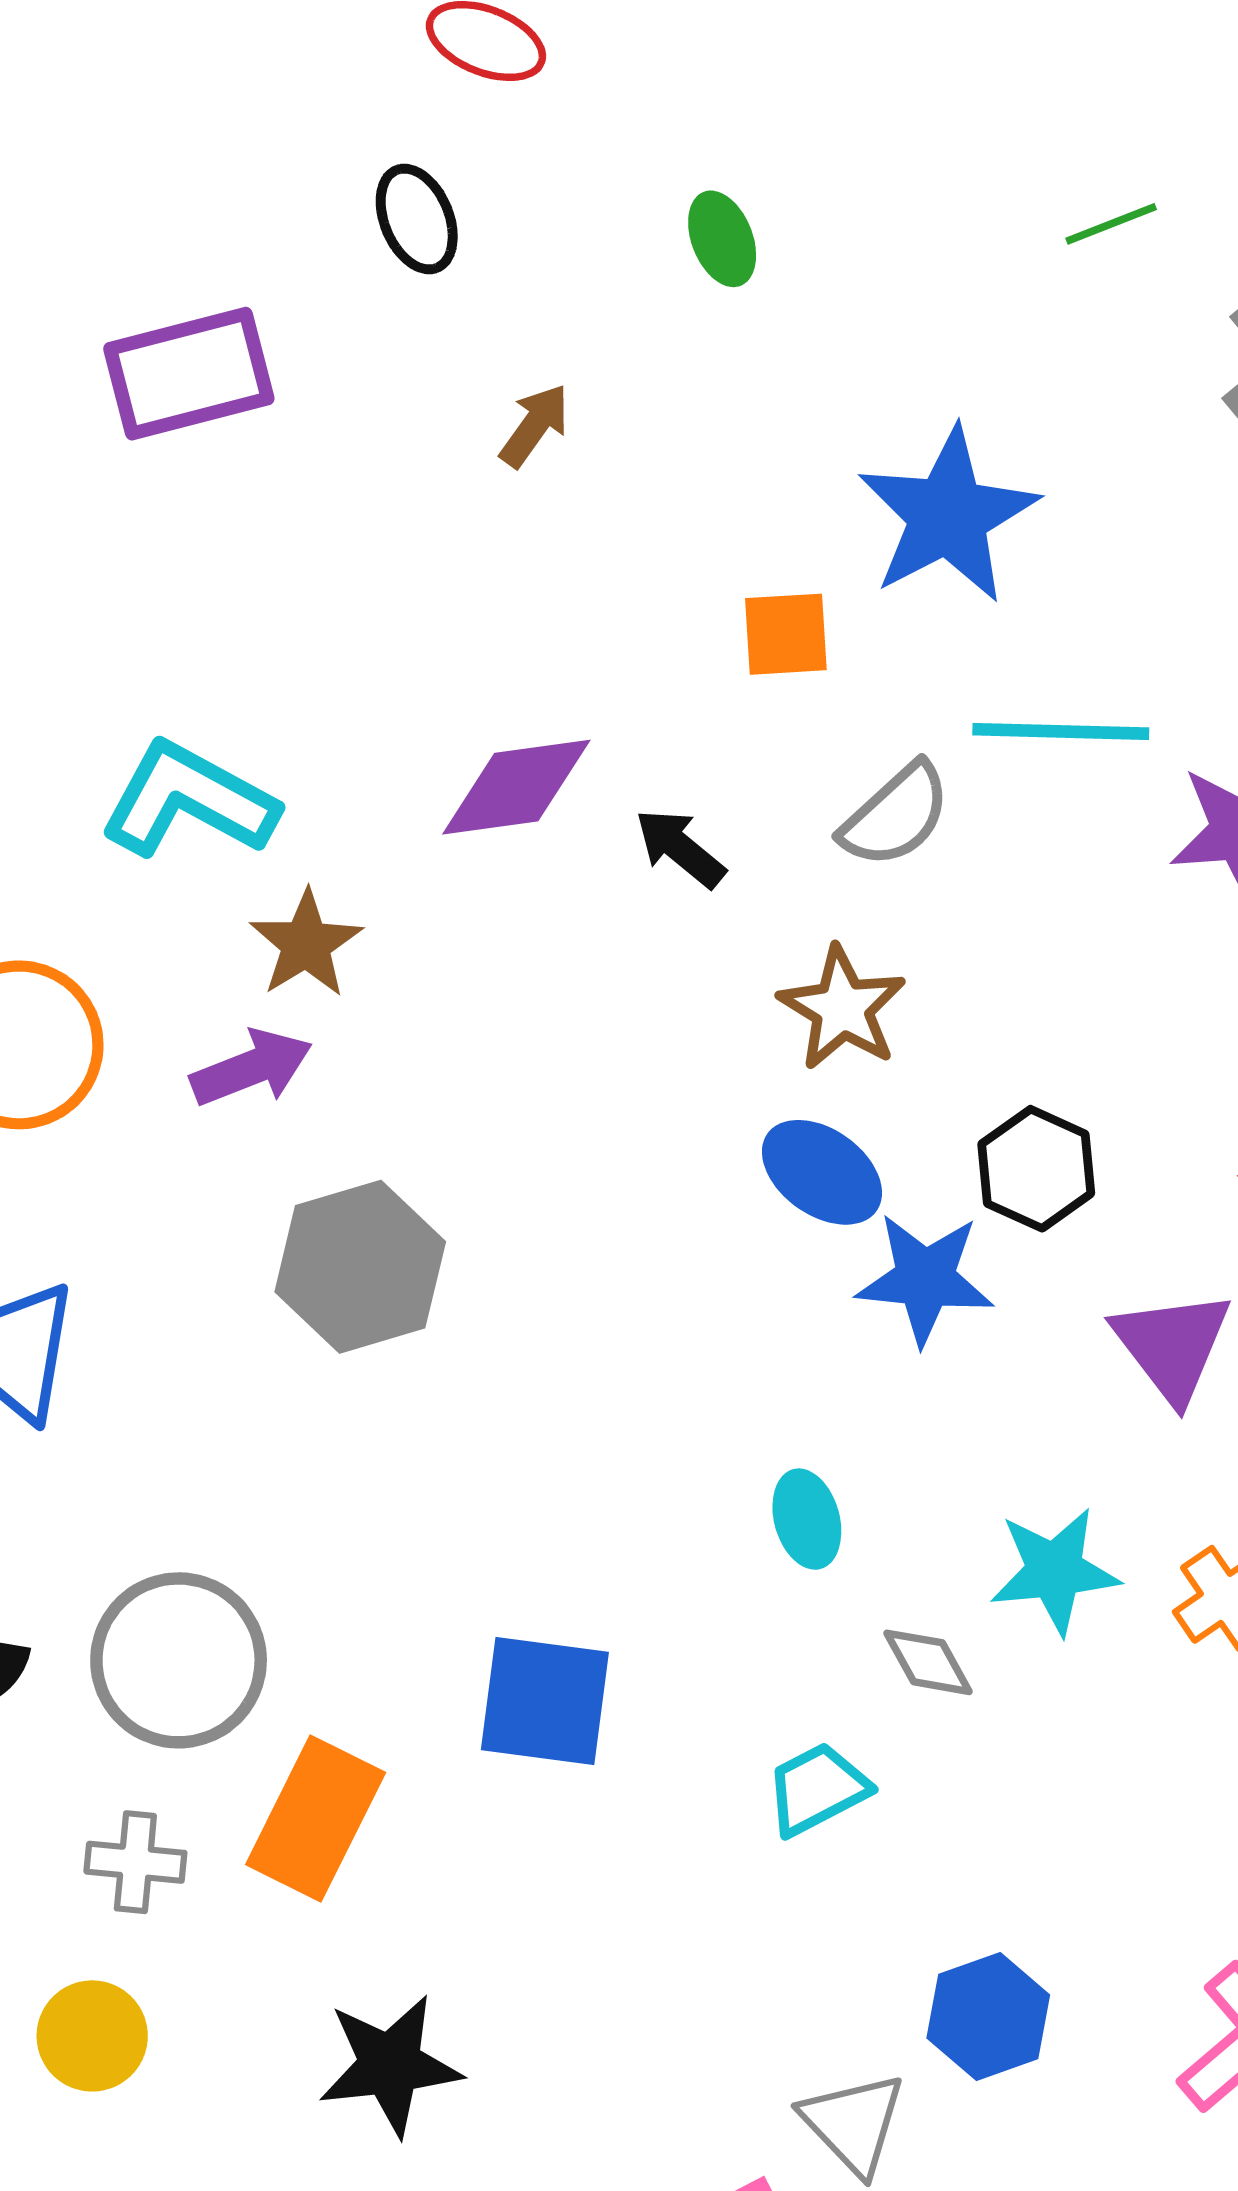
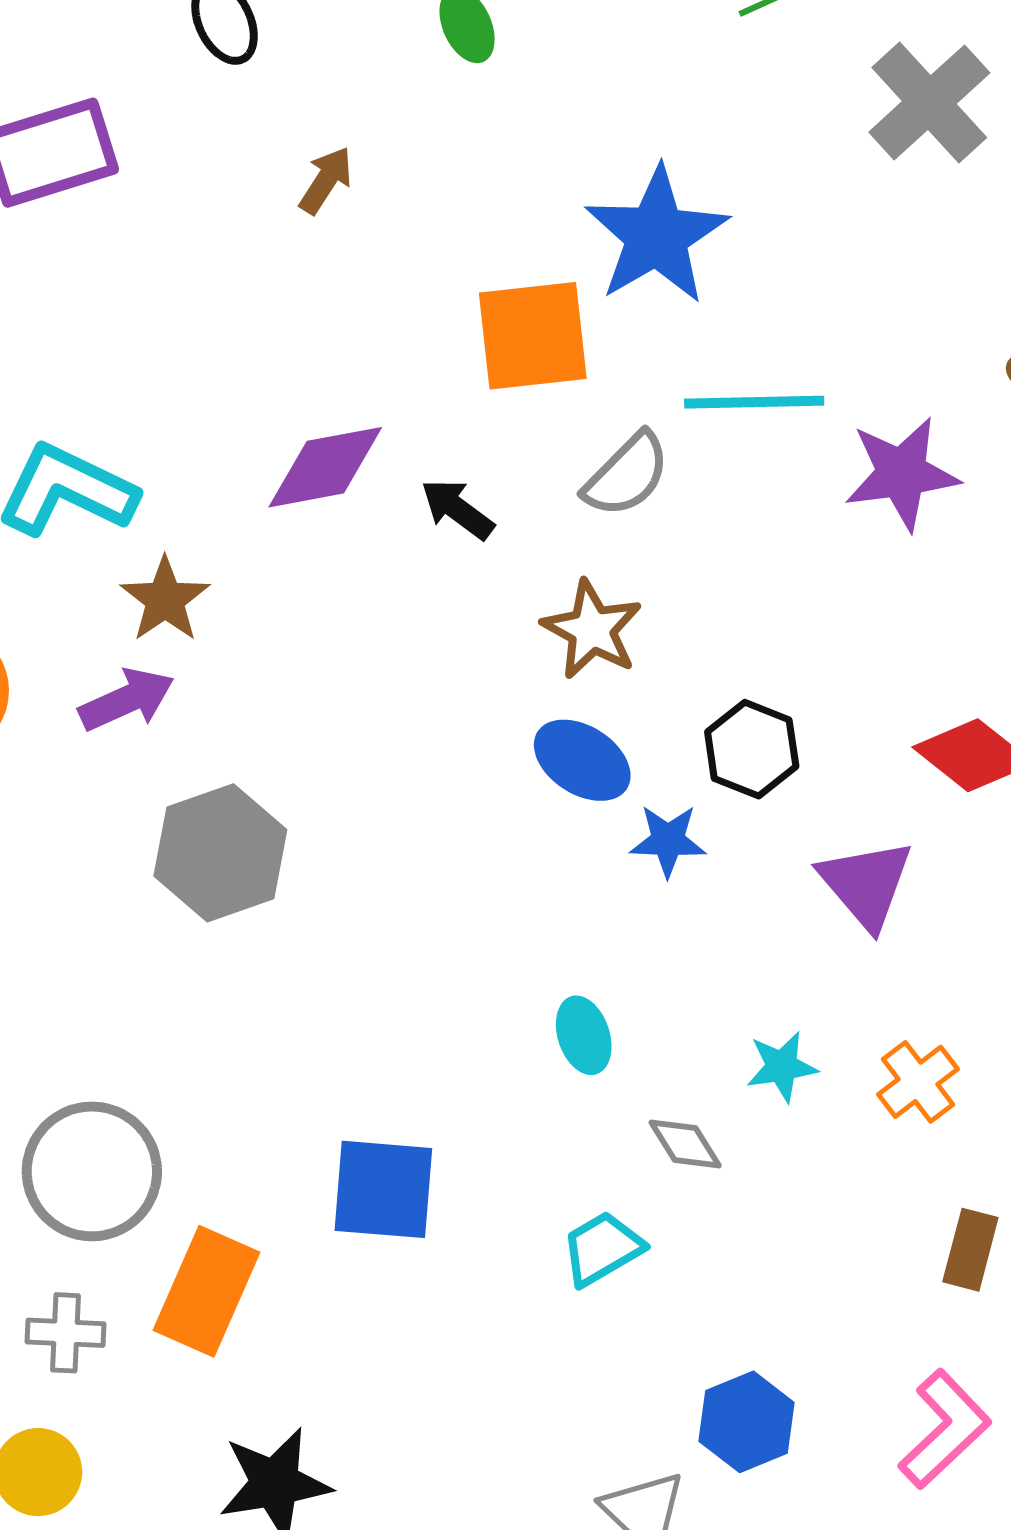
orange square: (786, 634) -> (533, 336), size x1.6
blue star: (925, 1279) -> (668, 841), size x0.7
cyan star: (1055, 1571) -> (782, 1067), size x0.7

